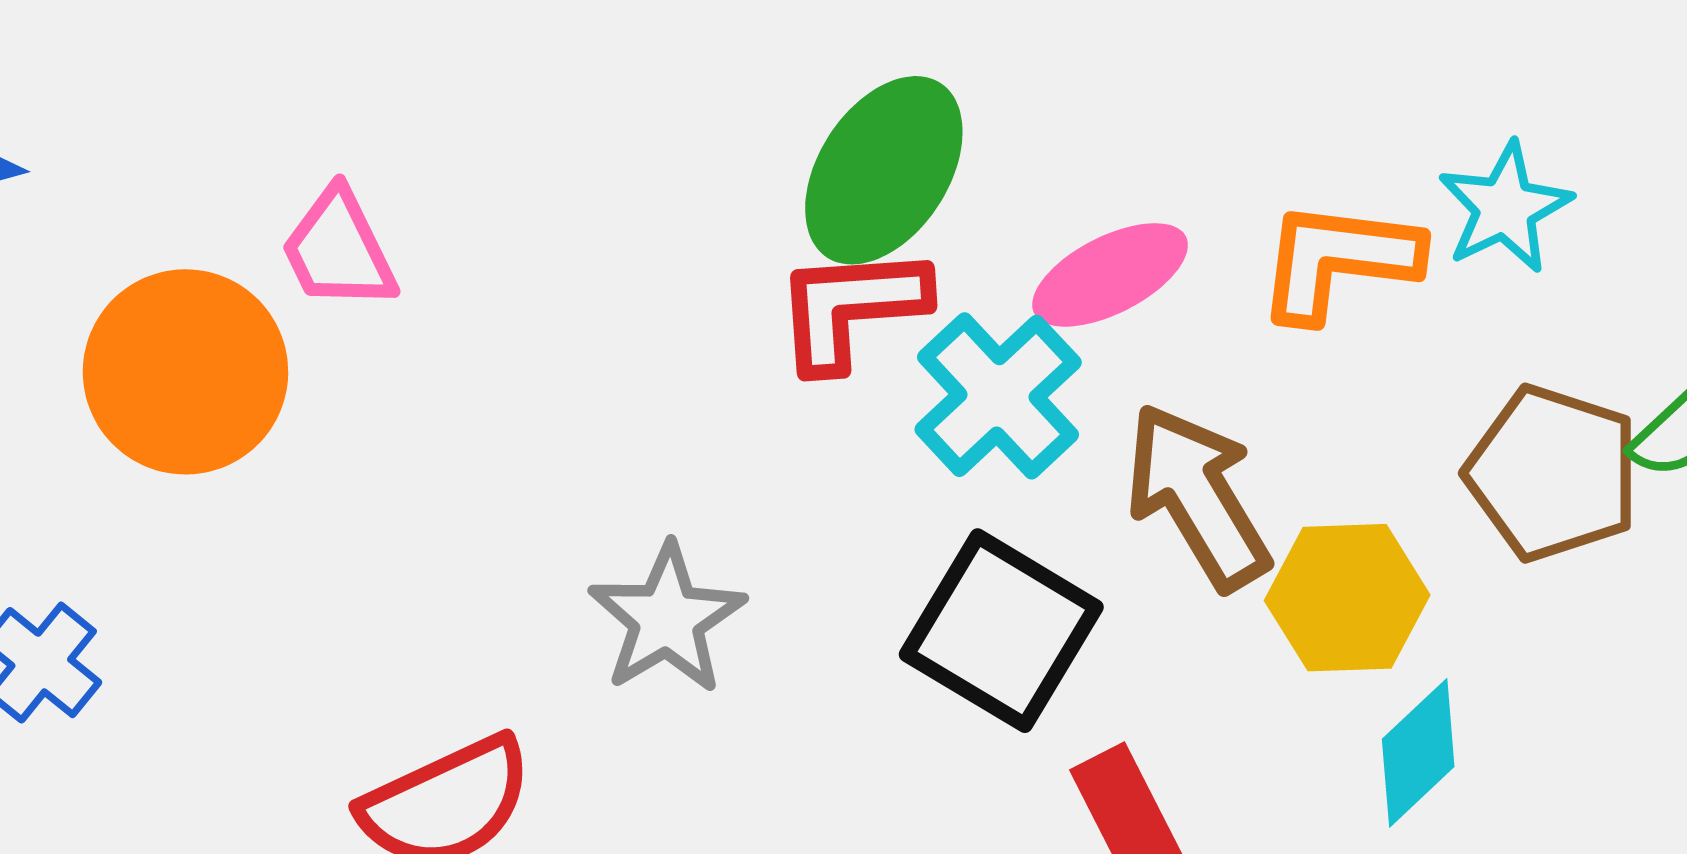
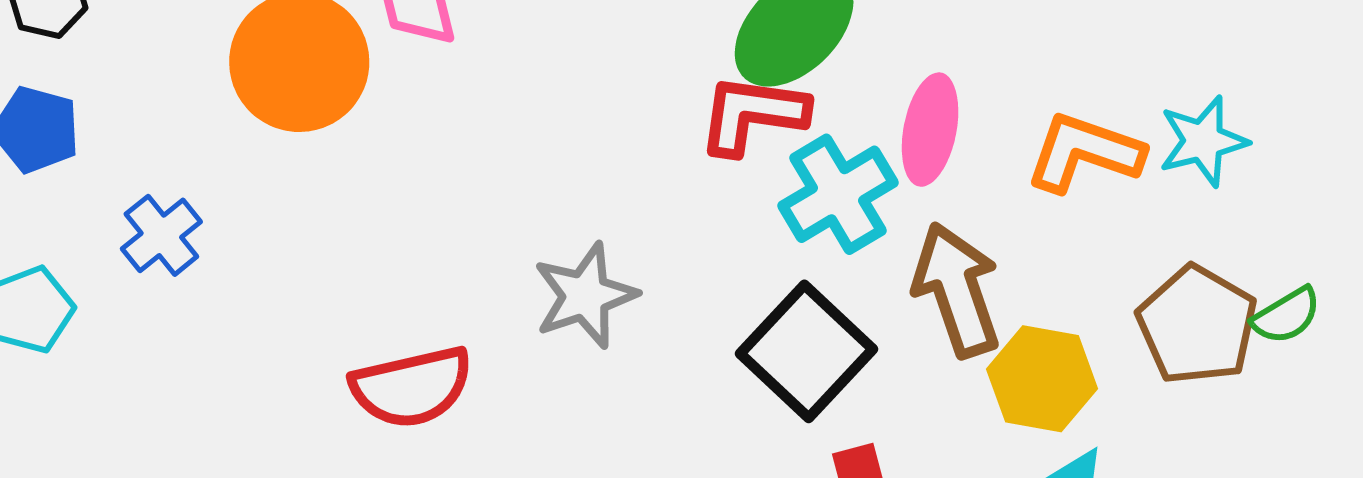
pink ellipse: (1110, 275) -> (930, 130), turned -64

